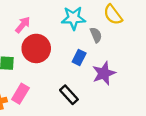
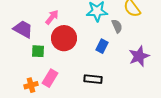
purple star: (104, 73) -> (139, 56), moved
black rectangle: (69, 95) -> (93, 79), turned -42

